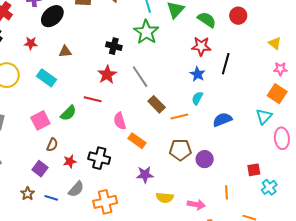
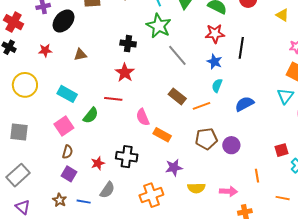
yellow triangle: (275, 43) -> (282, 15), moved
gray line: (140, 77) -> (177, 55), moved
cyan rectangle: (47, 78) -> (67, 94), moved
brown semicircle: (52, 145) -> (67, 152), moved
orange cross: (105, 202) -> (151, 195), moved

